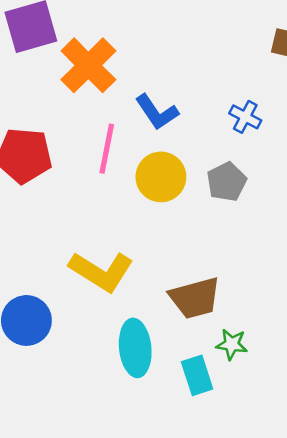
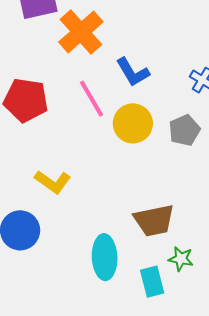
pink line: (107, 149) -> (91, 99), turned -45
yellow L-shape: (101, 271) -> (53, 182), moved, size x0.7

